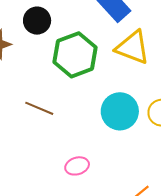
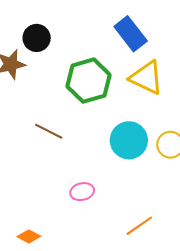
black circle: (37, 21) -> (37, 38), moved

